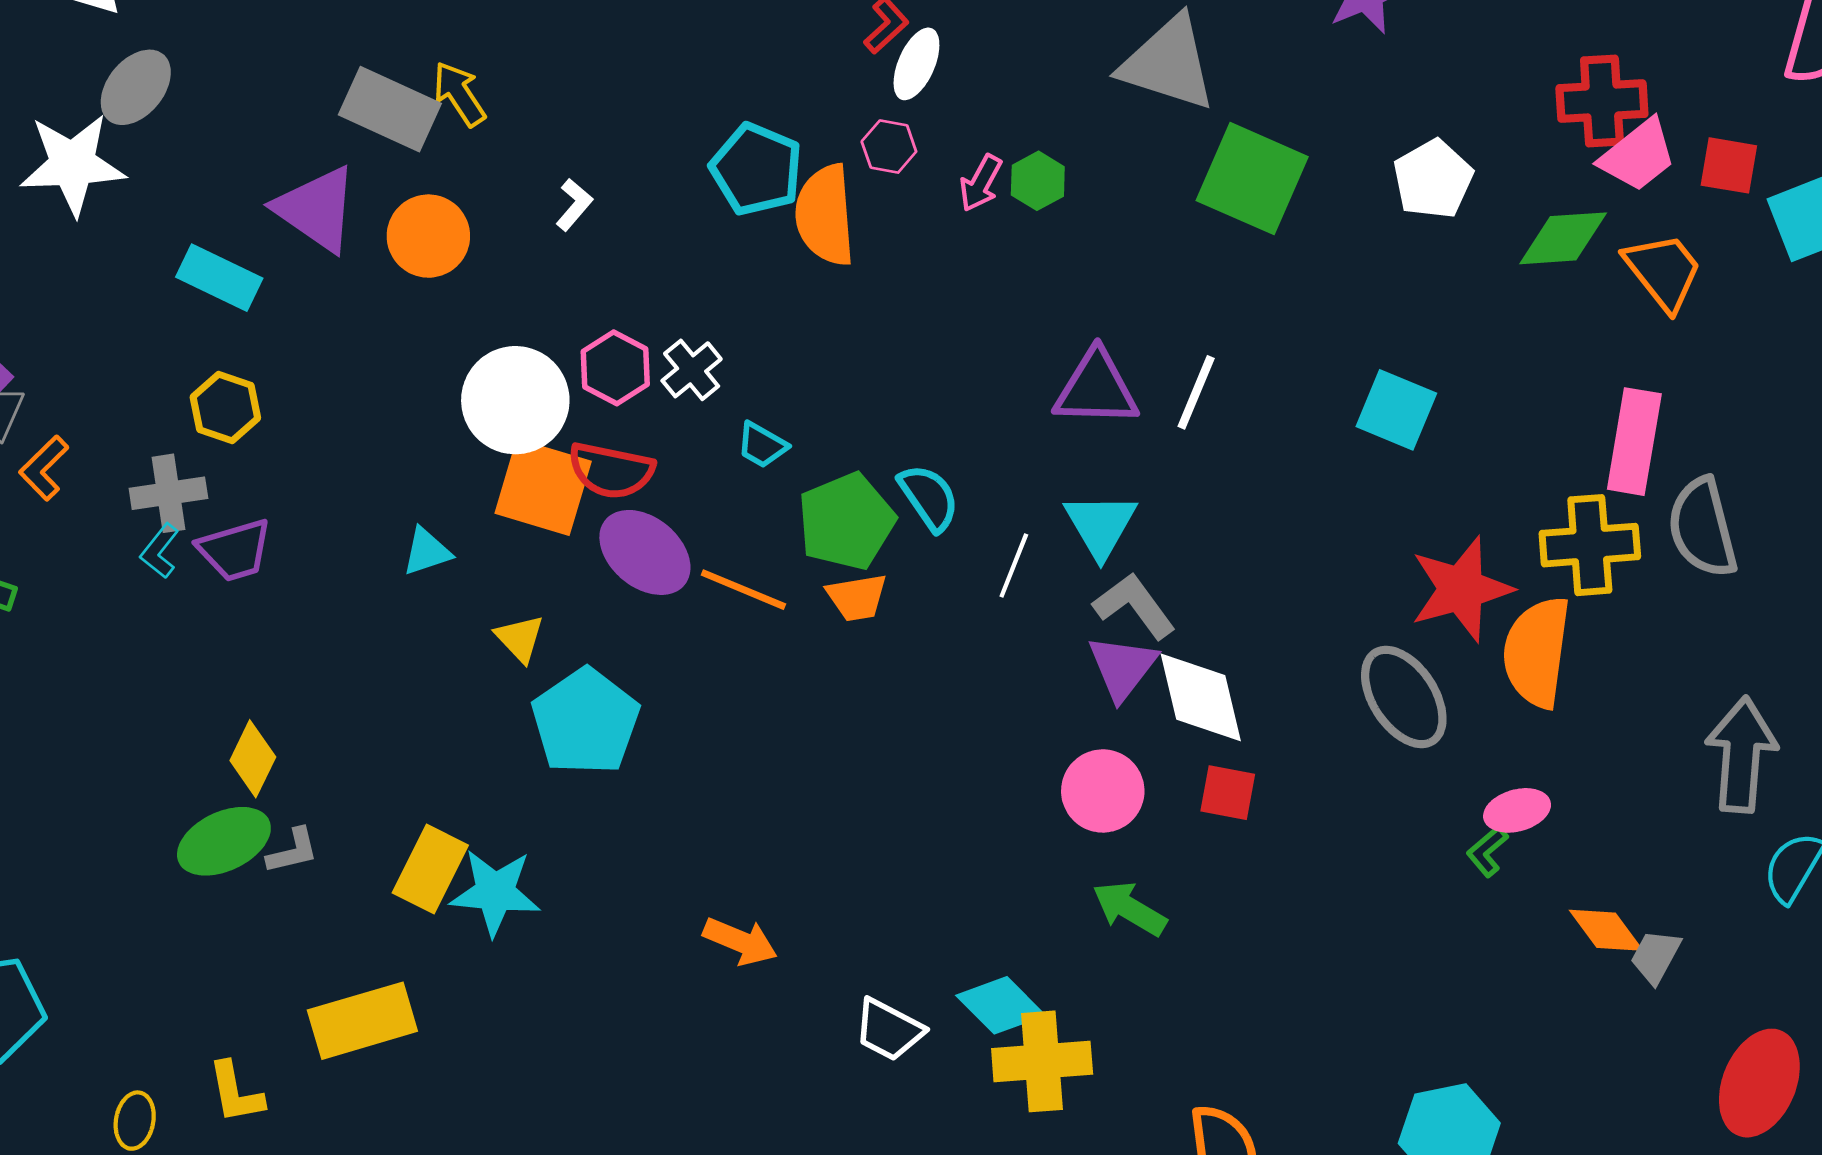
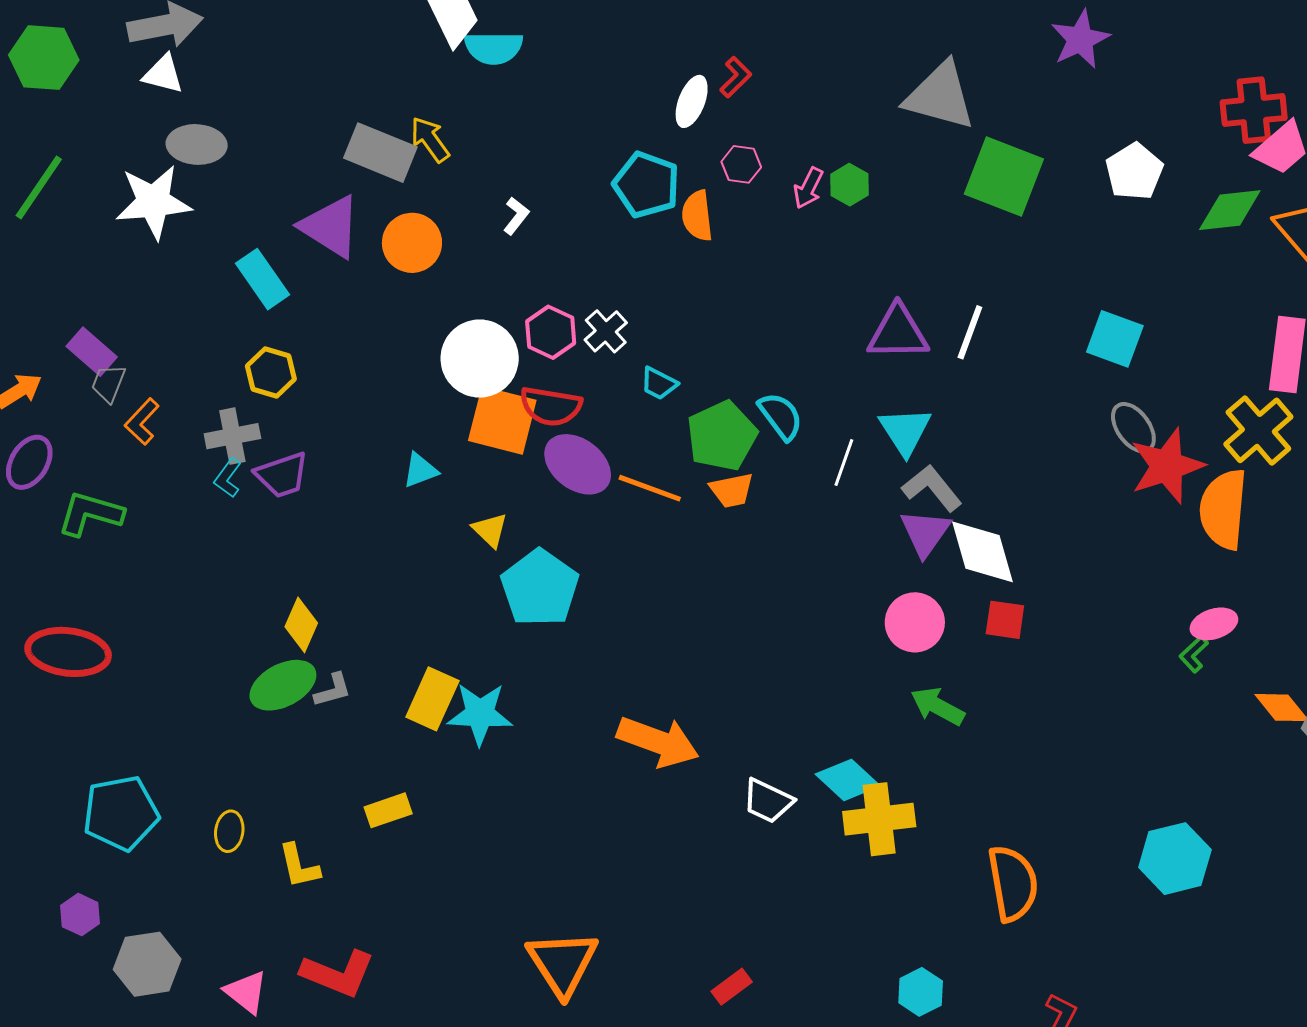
white ellipse: (916, 64) -> (692, 101), moved
gray ellipse: (136, 87) -> (197, 144), turned 56
orange semicircle: (825, 215) -> (697, 216), size x0.7
cyan rectangle: (219, 278) -> (262, 279), turned 32
yellow cross: (1590, 545) -> (1258, 430), turned -34
gray ellipse: (1404, 697) -> (1133, 428), moved, size x0.7
orange arrow: (740, 941) -> (658, 742), size x1.5
yellow rectangle: (362, 1021) -> (388, 810), size x0.6
yellow ellipse: (135, 1121) -> (229, 831), moved

